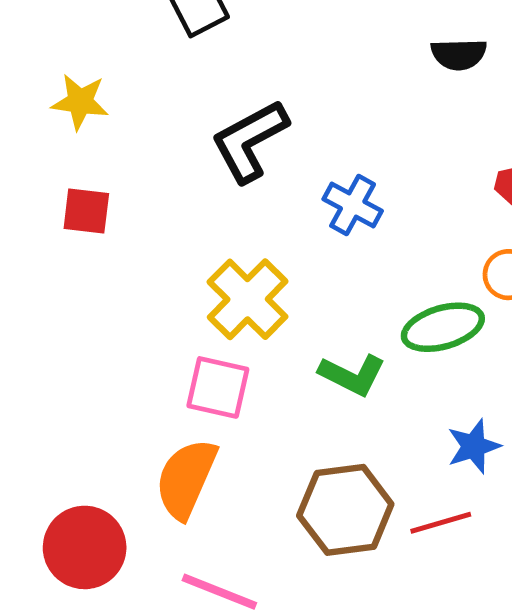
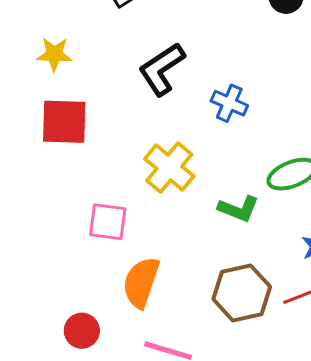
red square: (86, 211) -> (64, 122), size x1.6
pink square: (218, 387) -> (108, 222), moved
red circle: (85, 547) -> (82, 331), size x0.7

